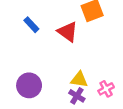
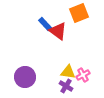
blue rectangle: (31, 25) -> (45, 24), moved
pink cross: (106, 89) -> (83, 75), moved

